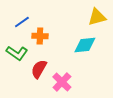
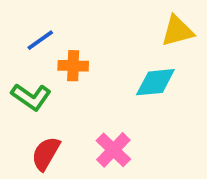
red semicircle: (39, 69) -> (46, 154), moved

